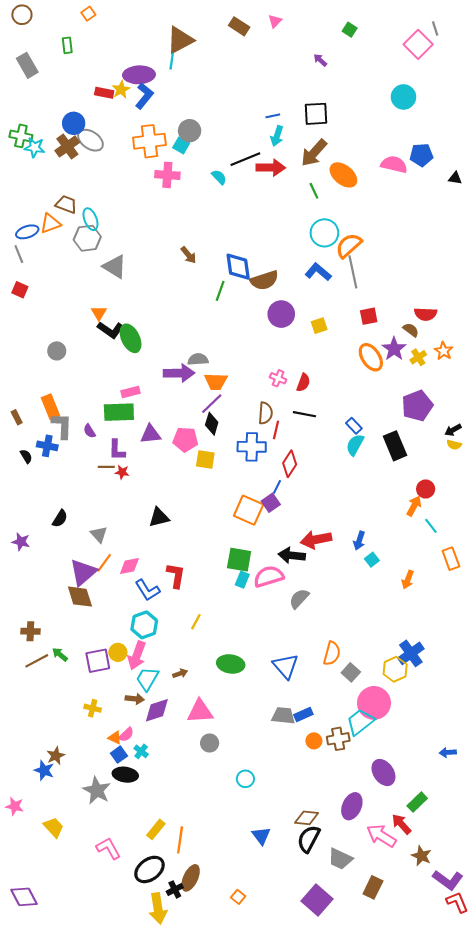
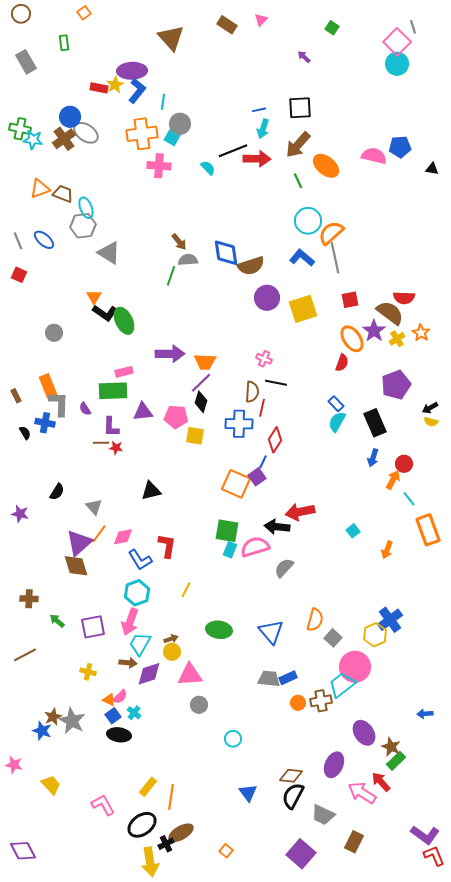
brown triangle: (180, 40) -> (171, 38), turned -44
cyan line: (172, 61) -> (163, 102), moved
cyan circle: (403, 97) -> (397, 64), moved
orange triangle: (50, 223) -> (40, 189), moved
blue ellipse: (27, 232) -> (44, 240), moved, turned 60
green line: (220, 291) -> (171, 276), moved
yellow square: (319, 326) -> (303, 309), size x1.8
brown semicircle: (411, 330) -> (390, 313), size x1.8
gray semicircle: (198, 359) -> (188, 260), moved
red semicircle: (303, 383) -> (342, 363), moved
black line: (304, 414) -> (276, 383), moved
blue arrow: (359, 541) -> (373, 458), moved
orange rectangle: (451, 559) -> (428, 530), size x1.4
yellow circle: (118, 652) -> (172, 652), moved
brown line: (37, 661) -> (25, 655), moved
gray star: (97, 790) -> (72, 721), moved
brown star: (421, 856) -> (391, 747), moved
brown ellipse: (191, 878) -> (181, 833), turned 35

